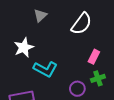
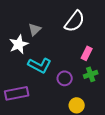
gray triangle: (40, 15) -> (35, 29), moved
purple circle: (77, 89) -> (65, 78), moved

